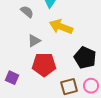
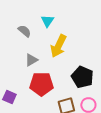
yellow arrow: (61, 27) -> (58, 46), turned -85

